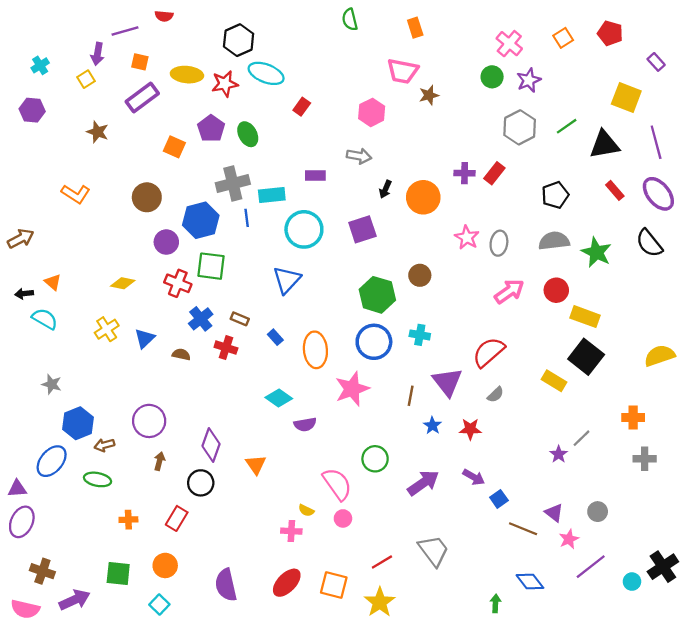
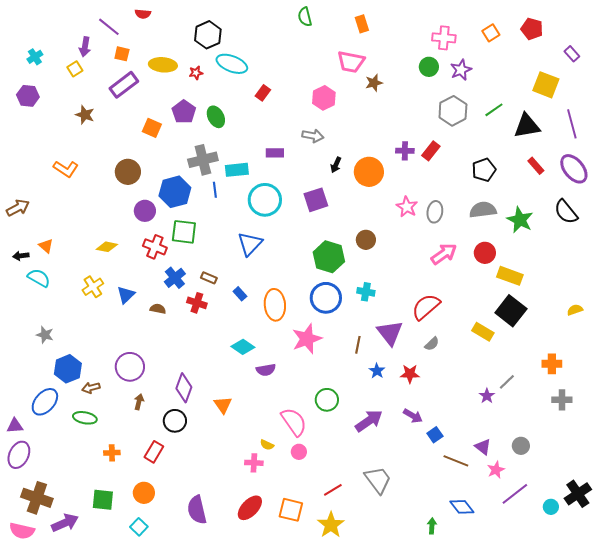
purple line: (125, 31) -> (109, 27), turned 55
pink cross: (509, 44) -> (444, 38), turned -35
red star: (225, 84) -> (196, 73), size x0.6
yellow semicircle: (660, 356) -> (575, 310), size x0.6
brown cross: (42, 571) -> (37, 498), size x1.4

